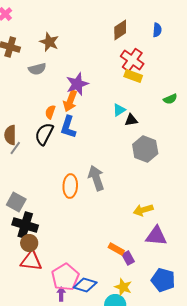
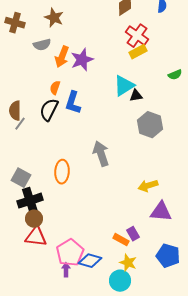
yellow rectangle: (133, 76) -> (138, 52), turned -48
orange arrow: (70, 101) -> (62, 57), moved
cyan triangle: (119, 110) -> (124, 86), size x1.6
orange ellipse: (70, 186) -> (62, 172), moved
black cross: (25, 225) -> (30, 201), turned -35
orange rectangle: (116, 249) -> (121, 240), moved

